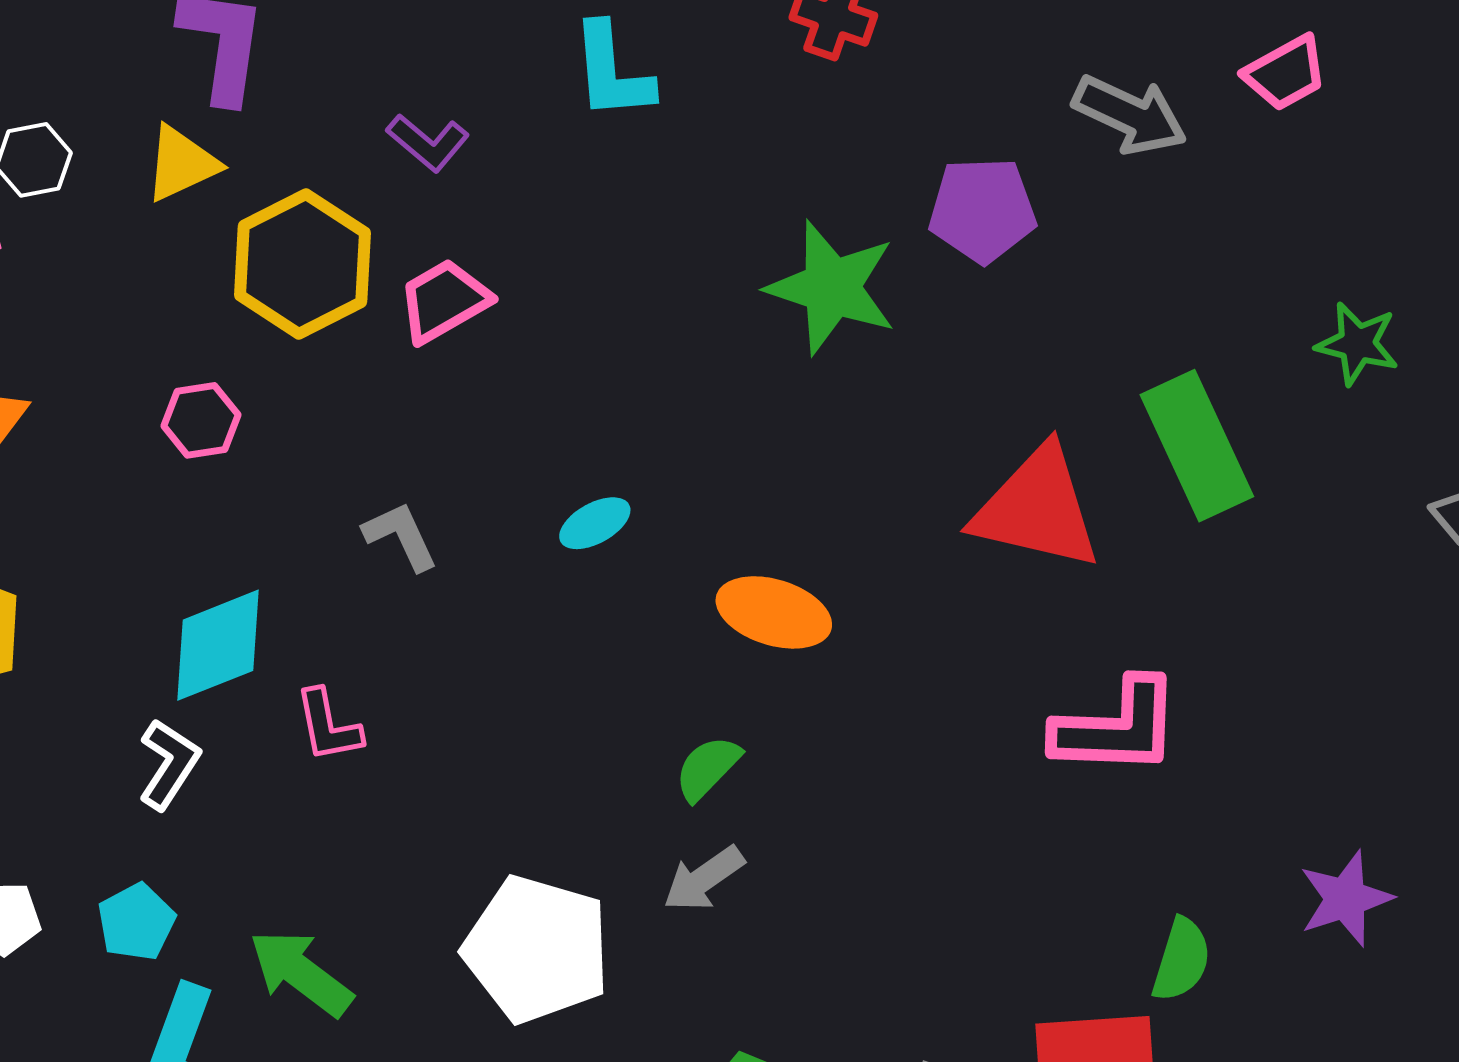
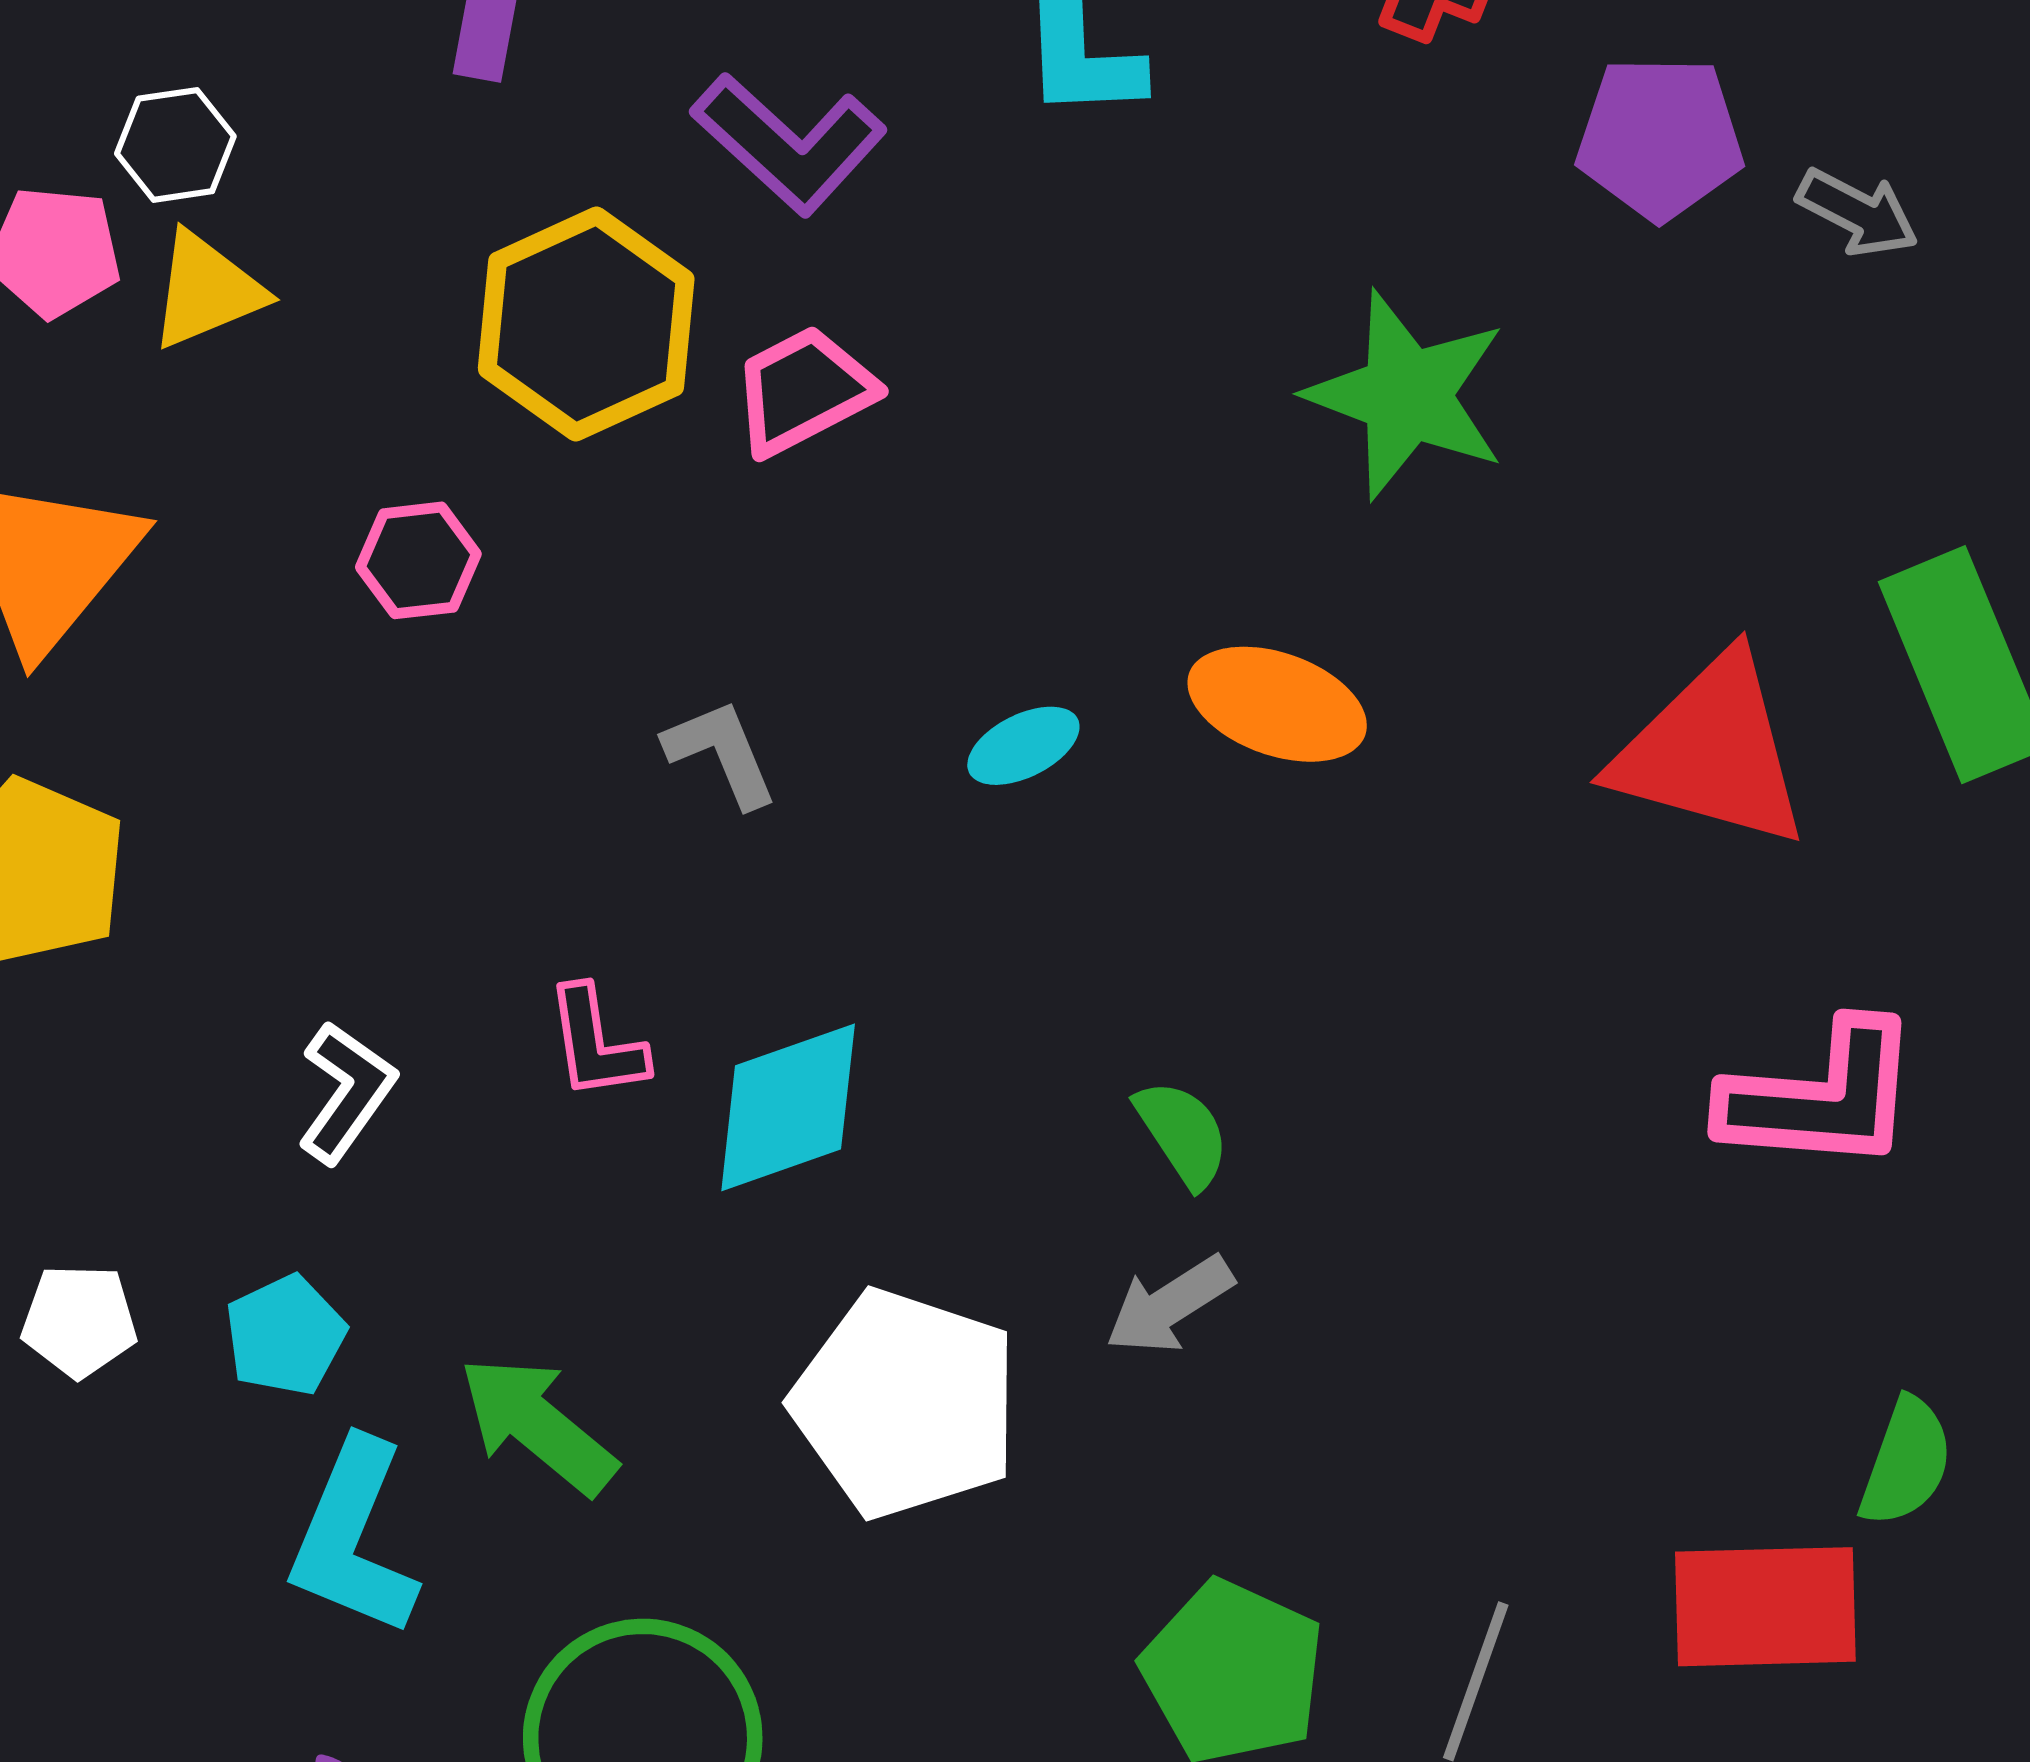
gray arrow: (1130, 115) -> (1858, 213), moved, size x0.7
purple L-shape: (428, 143) -> (789, 144), size x1.5
yellow triangle: (181, 164) -> (207, 290), moved
purple pentagon: (982, 210) -> (1660, 138), moved
orange ellipse: (774, 612) -> (1277, 704), moved
cyan diamond: (218, 645) -> (788, 1107), moved
green semicircle: (708, 768) -> (1183, 1133), turned 100

